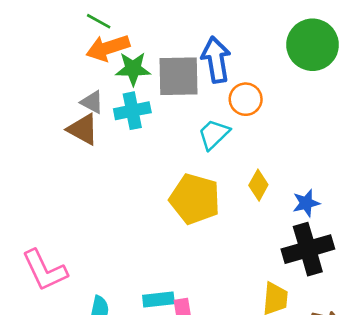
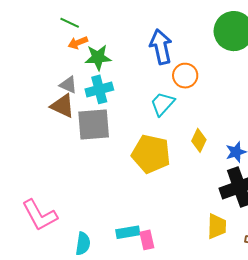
orange arrow: (108, 48) -> (78, 43), size x0.6
gray square: (179, 76) -> (94, 125), moved

